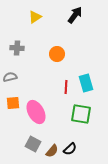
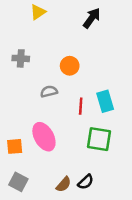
yellow triangle: (35, 17) -> (38, 12), moved
gray semicircle: (10, 77) -> (49, 91), moved
orange square: (13, 103) -> (15, 146), moved
gray square: (33, 144) -> (18, 182), moved

